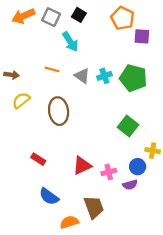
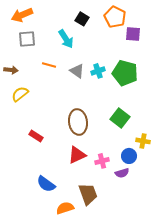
black square: (79, 15) -> (82, 19), moved
gray square: (51, 17) -> (27, 39), moved, turned -30
brown ellipse: (59, 111) -> (78, 122), moved
red rectangle: (38, 159) -> (36, 136), moved

